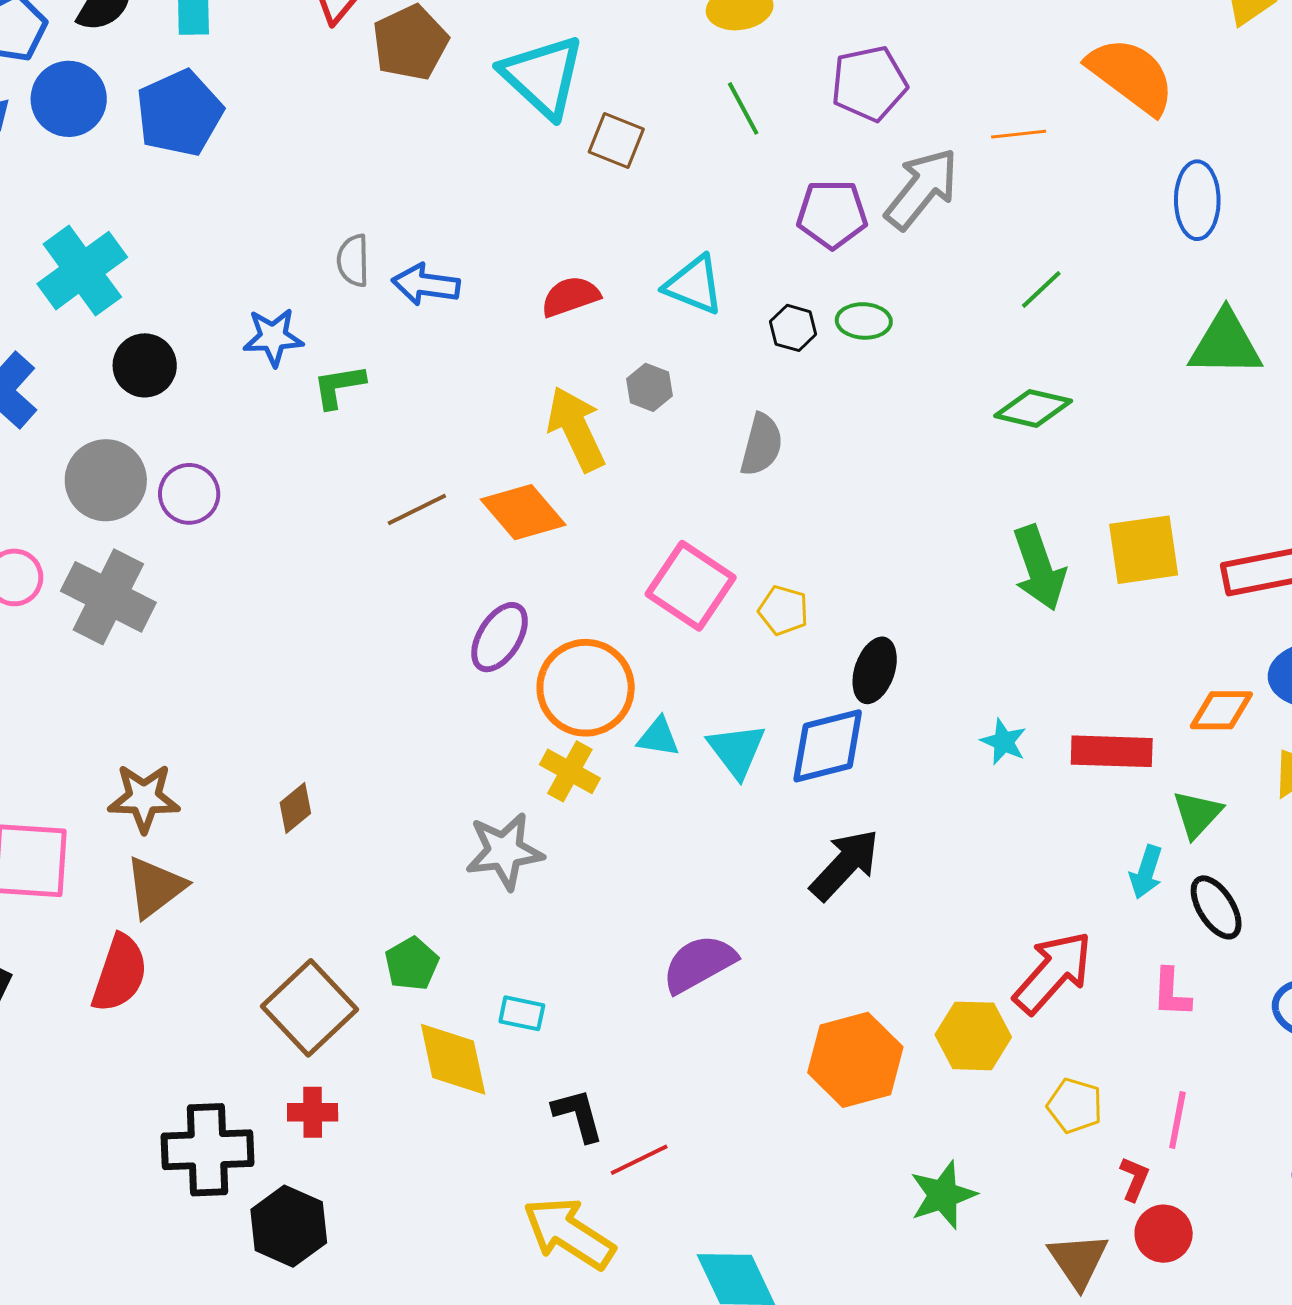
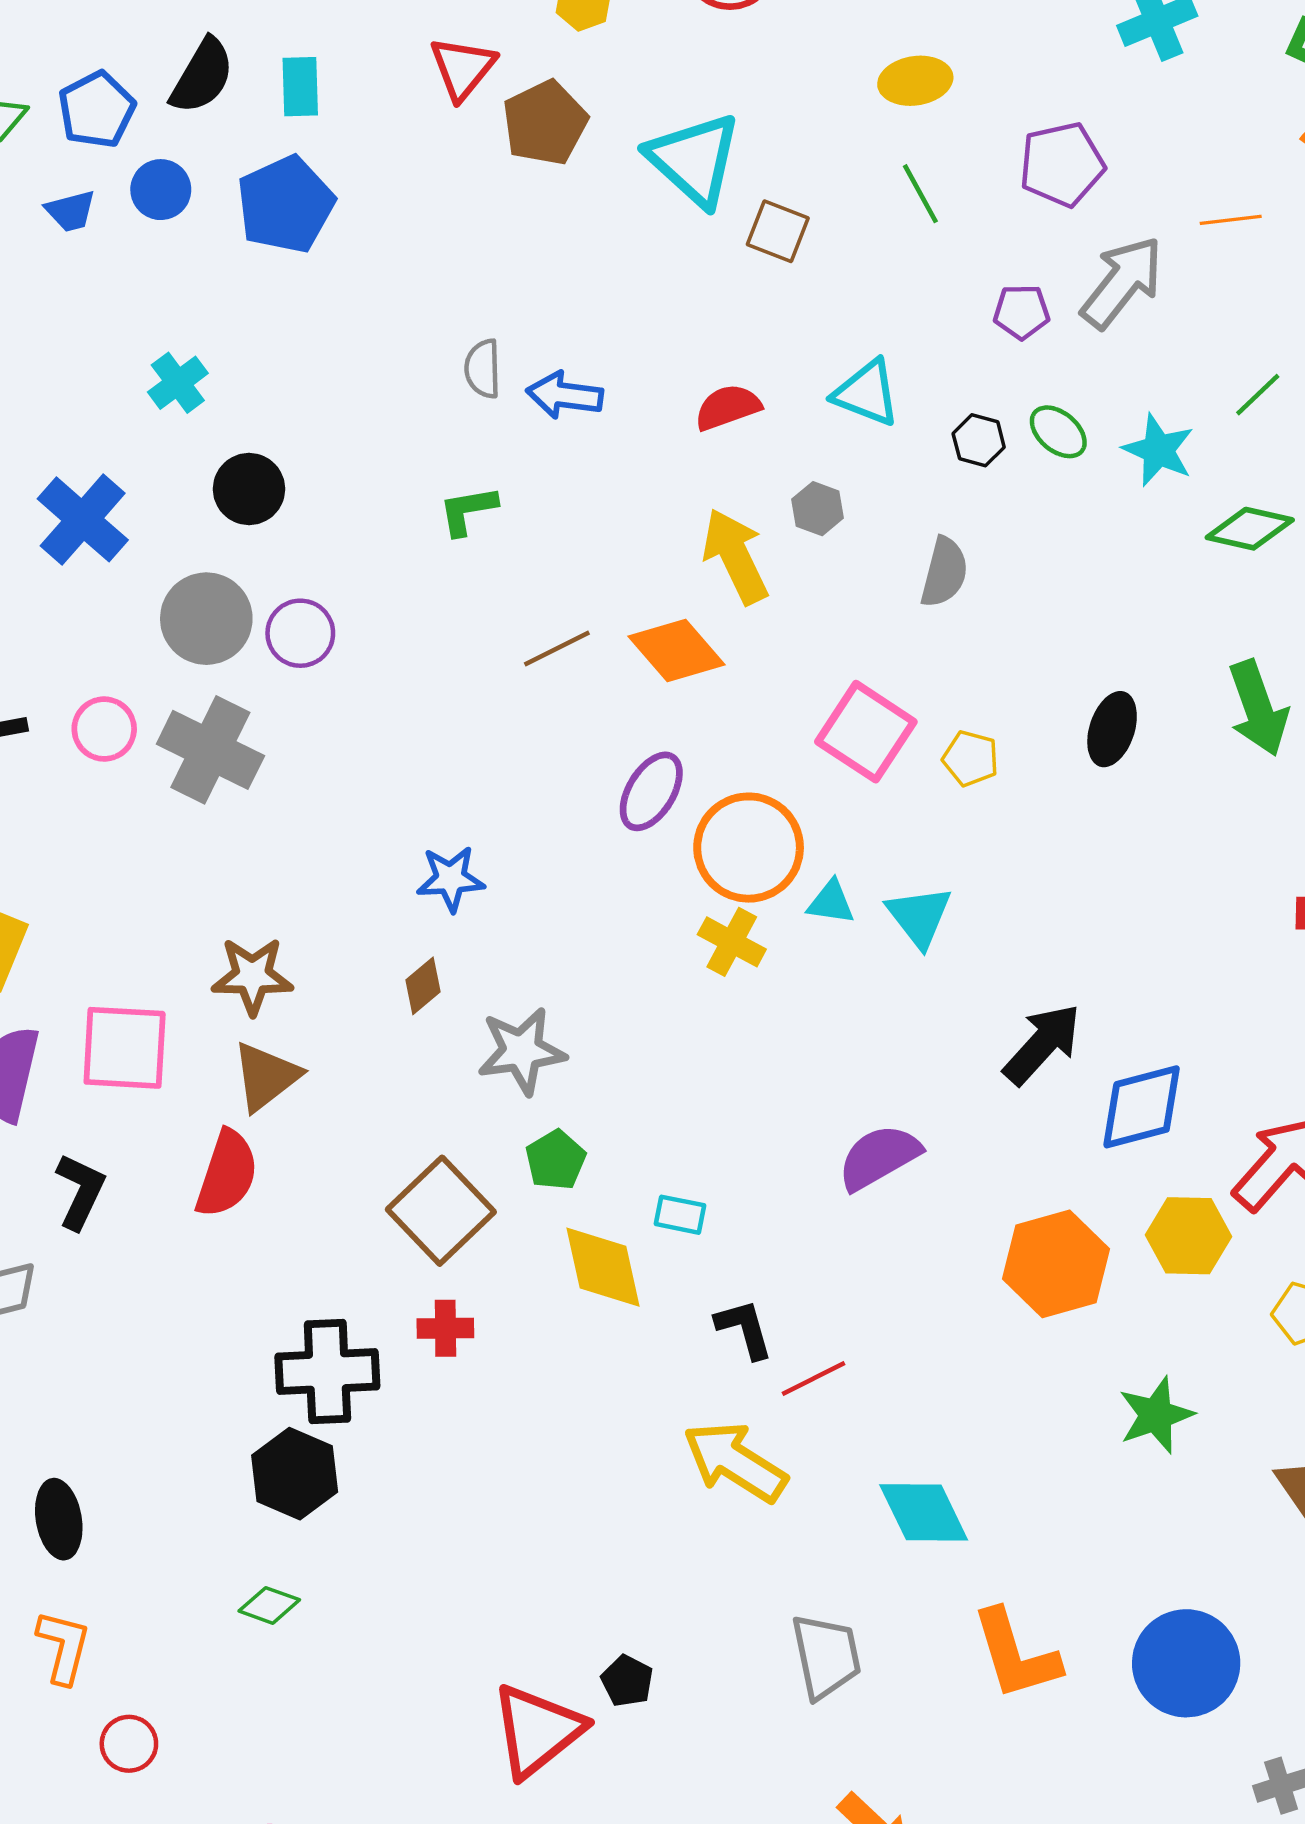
blue circle: (69, 99) -> (161, 190), size x0.7
purple pentagon: (832, 214) -> (1022, 312), size x0.7
cyan cross: (82, 271) -> (178, 383), size x0.6
green ellipse: (864, 321) -> (1058, 432), turned 38
blue star: (273, 337) -> (451, 879), moved
black ellipse: (875, 670) -> (1112, 729), moved
cyan star: (1004, 742) -> (1158, 450), moved, size x1.4
blue diamond: (828, 746) -> (1142, 1107), moved
gray star: (504, 851) -> (522, 1051), moved
black hexagon: (289, 1226) -> (295, 1474), moved

